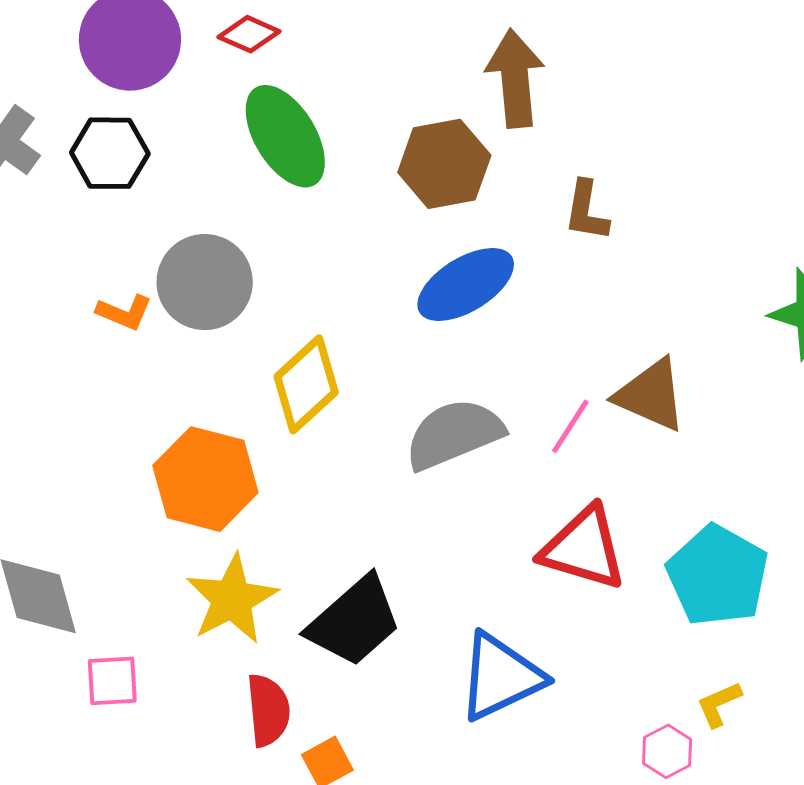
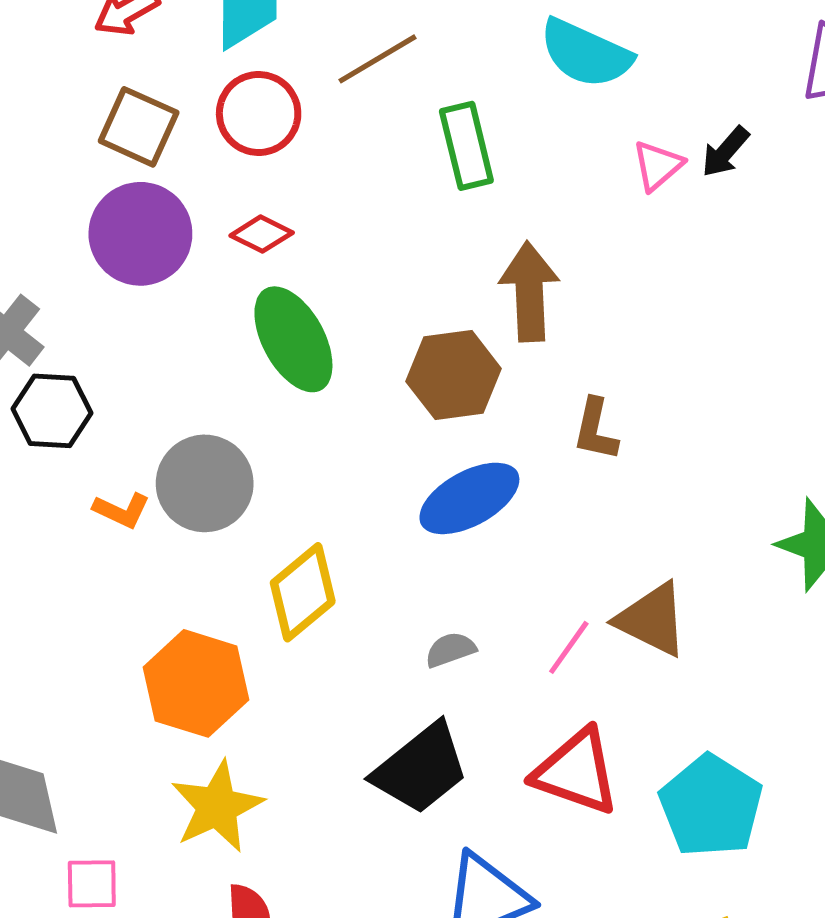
black hexagon: (110, 153) -> (52, 411), moved
gray semicircle: (454, 434) -> (450, 650), size x0.5
black trapezoid: (354, 621) -> (421, 769), moved

